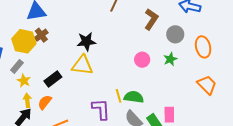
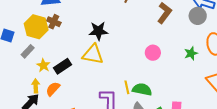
gray circle: (175, 34) -> (198, 16), moved
brown cross: (41, 35) -> (54, 22), turned -32
green star: (170, 59) -> (191, 53), moved
yellow star: (24, 81) -> (43, 65), moved

